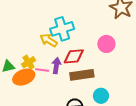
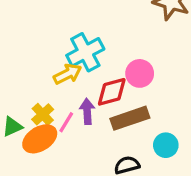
yellow arrow: (49, 40) -> (68, 74), turned 132
pink circle: (106, 44) -> (140, 73), moved
pink line: (42, 70) -> (66, 122), turned -56

